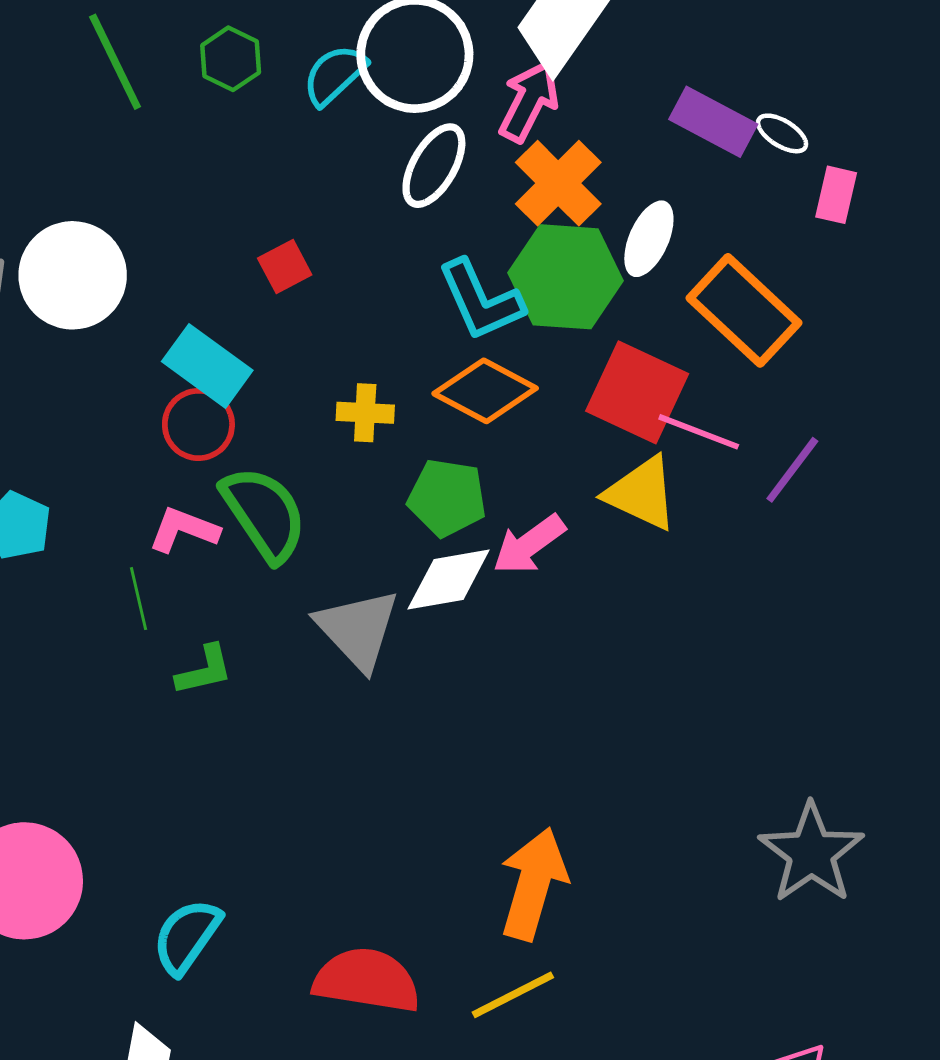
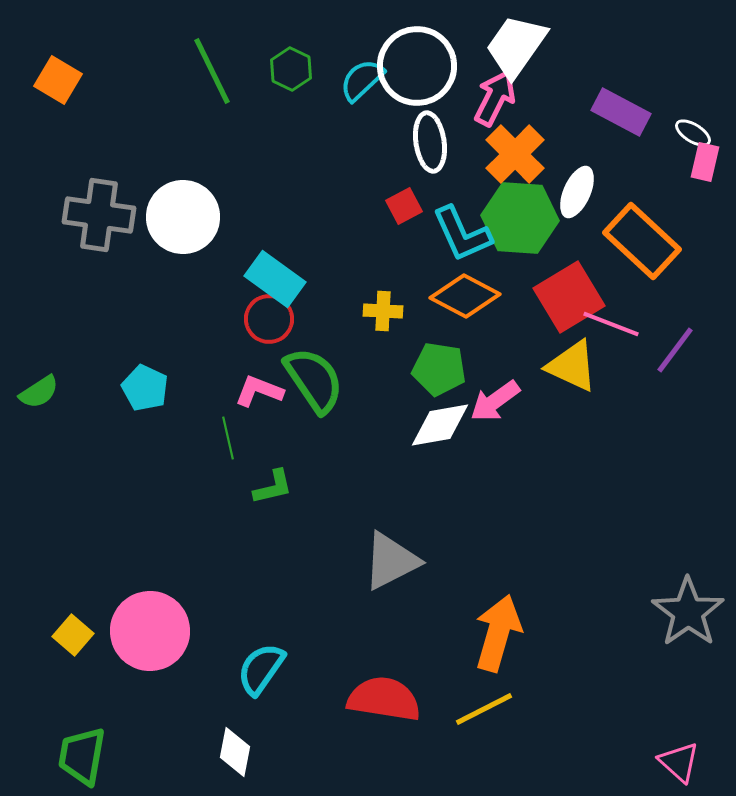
white ellipse: (782, 133) -> (693, 133), moved
white ellipse: (434, 166) -> (430, 142), turned -38
red square: (285, 267) -> (404, 206), moved
red square: (637, 392) -> (569, 297), turned 34
gray triangle: (358, 629) -> (391, 561), moved, turned 46

